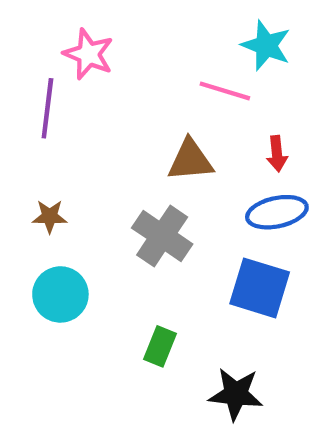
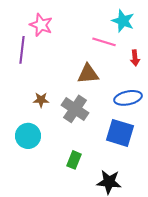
red arrow: (277, 154) -> (135, 58), moved
brown star: (50, 217) -> (41, 100), moved

